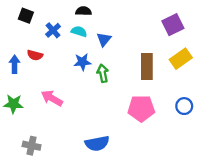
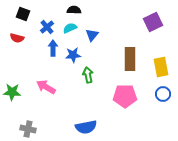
cyan semicircle: (79, 31) -> (70, 28), turned -40
red semicircle: (35, 55) -> (17, 38), moved
yellow rectangle: (181, 59) -> (161, 67), moved, turned -66
blue arrow: (15, 64) -> (53, 48), moved
green arrow: (103, 73) -> (88, 75), moved

